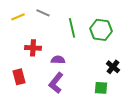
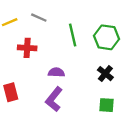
red cross: (33, 48) -> (27, 48), moved
black cross: (113, 67) -> (105, 74), moved

